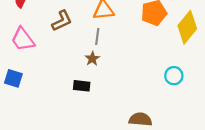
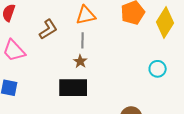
black rectangle: (82, 86) -> (73, 88), size x1.8

